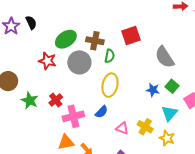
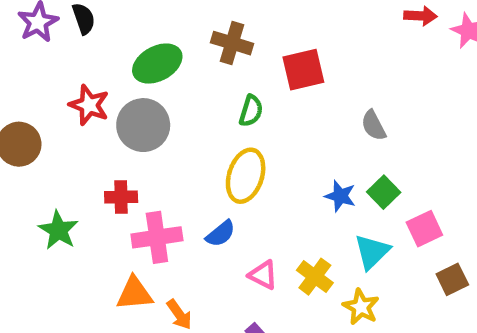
brown cross: (95, 41) -> (232, 43), moved
gray semicircle: (165, 57) -> (374, 125), size x0.6
red star: (47, 61) -> (89, 105), moved
gray circle: (79, 62) -> (143, 125), moved
red cross: (56, 100) -> (121, 197), turned 32
green star: (30, 101) -> (58, 230), moved

